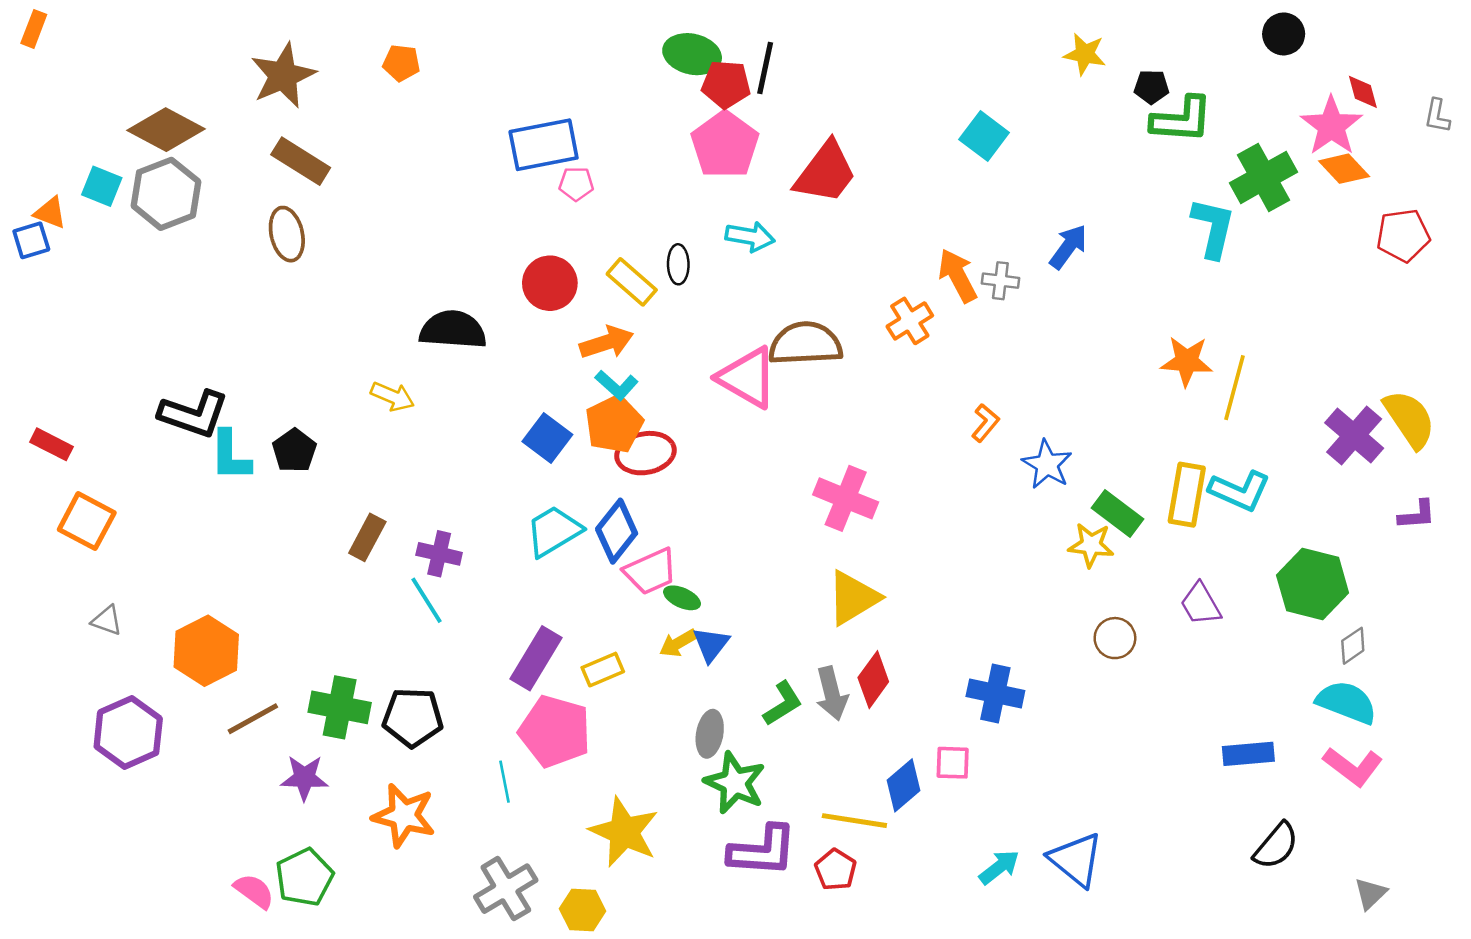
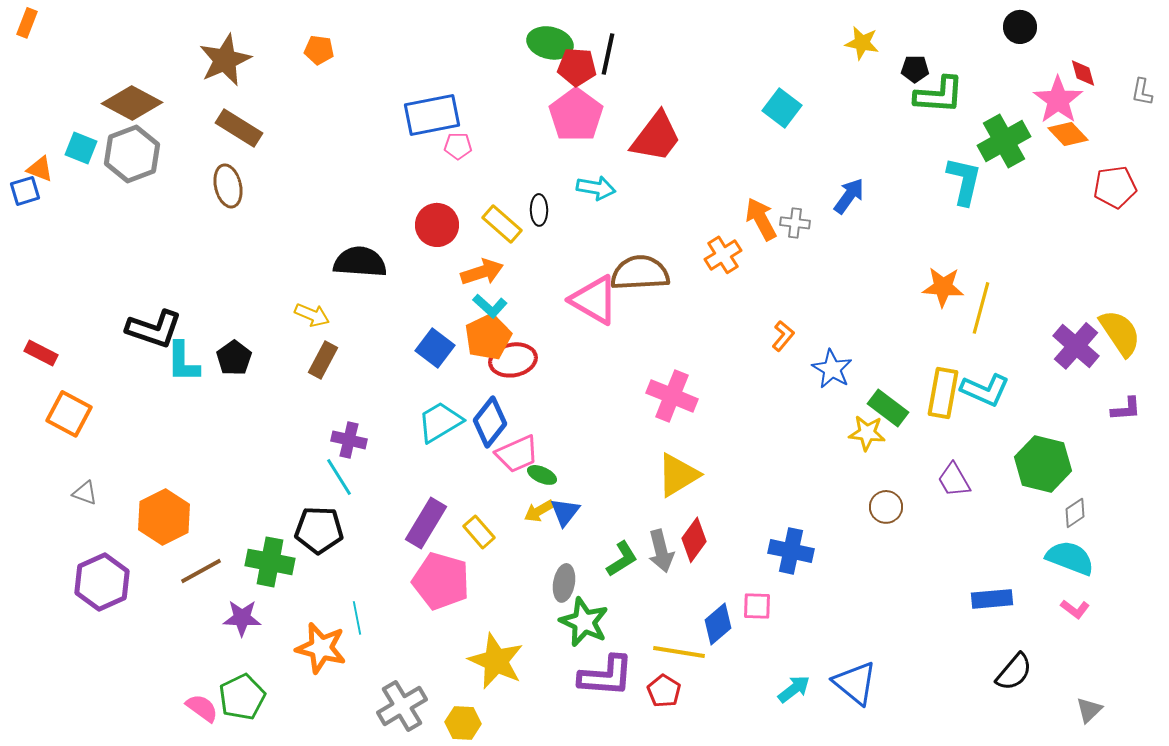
brown rectangle: (367, 537) -> (323, 360), moved
yellow rectangle: (603, 670) -> (479, 532), turned 72
black pentagon: (413, 717) -> (319, 530), moved
pink L-shape: (1353, 766) -> (1075, 609), size x0.6
cyan line: (505, 782) -> (357, 618), moved

